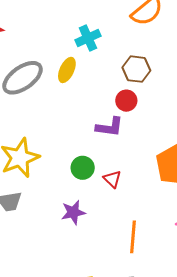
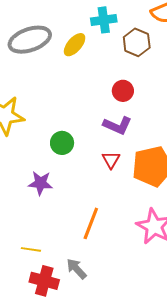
brown hexagon: (136, 69) -> (137, 42), moved
purple L-shape: (110, 127) -> (117, 125), moved
red triangle: (112, 179) -> (111, 160), moved

